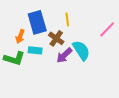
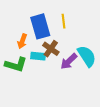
yellow line: (67, 19) -> (63, 21), moved
brown cross: (56, 38) -> (51, 49), moved

